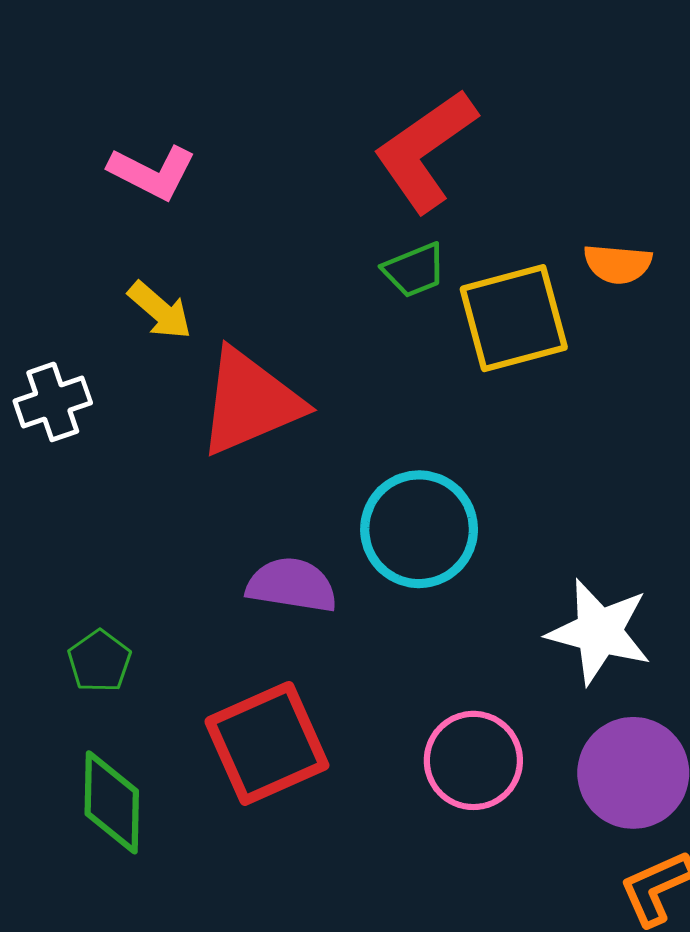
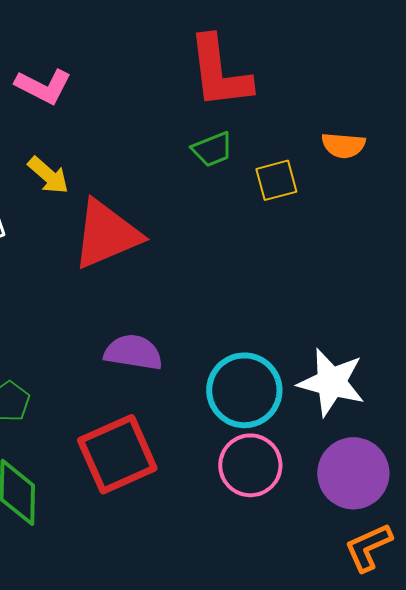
red L-shape: (425, 151) -> (219, 72), turned -62
yellow square: (514, 318) -> (276, 180), size x0.6
cyan circle: (419, 529) -> (244, 390), moved

